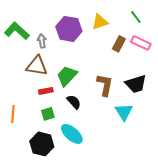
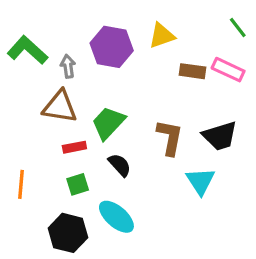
green line: (136, 17) -> (238, 27), moved
brown rectangle: (119, 44) -> (192, 71), turned 70

